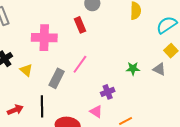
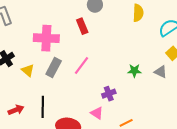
gray rectangle: (57, 78) -> (54, 68), moved

